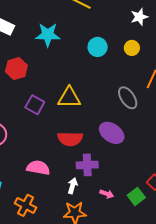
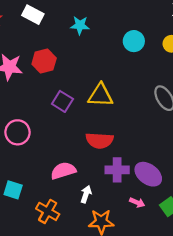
cyan star: (48, 35) -> (80, 25), size x0.7
purple ellipse: (112, 133) -> (148, 174), moved
pink semicircle: (38, 168) -> (63, 171), turned -30
white arrow: (73, 186) -> (86, 194), moved

